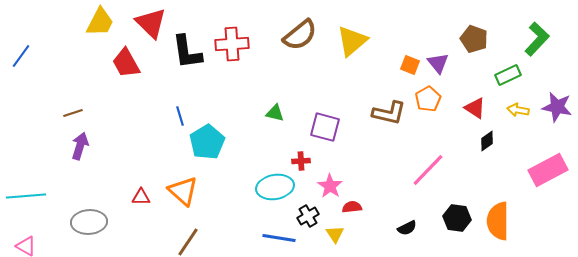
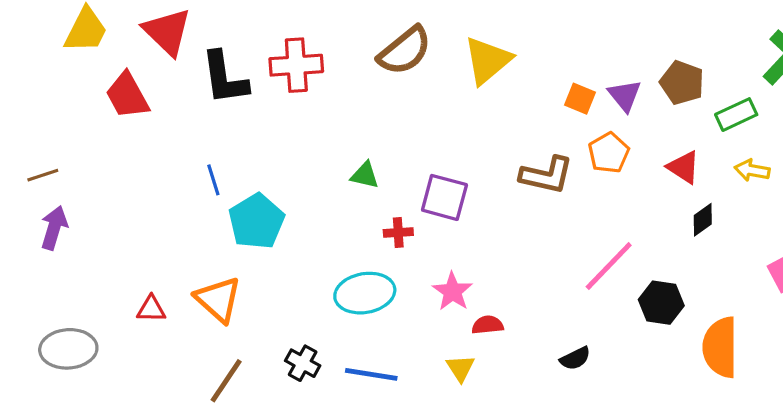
brown pentagon: (474, 39) -> (682, 83), moved
red cross: (301, 161) -> (398, 233), moved
black cross: (308, 216) -> (303, 363), moved, turned -30
black hexagon: (457, 218) -> (661, 303), moved

